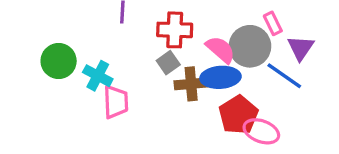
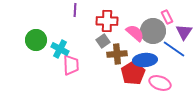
blue ellipse: (220, 77) -> (145, 60), moved
red pentagon: (238, 115) -> (133, 73), moved

